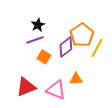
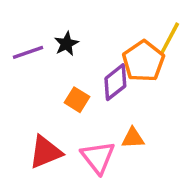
purple line: (35, 40) -> (28, 52), moved
yellow line: (97, 48) -> (170, 38), moved
pink triangle: (56, 90) -> (98, 157), turned 30

